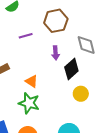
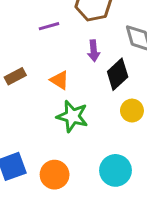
orange triangle: (32, 81) -> (59, 80), moved
green star: (29, 103) -> (72, 116), moved

